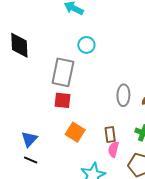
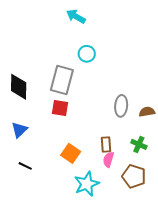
black diamond: (19, 45) -> (19, 87), moved
orange square: (75, 132) -> (71, 153), moved
blue triangle: (29, 139) -> (19, 130), moved

